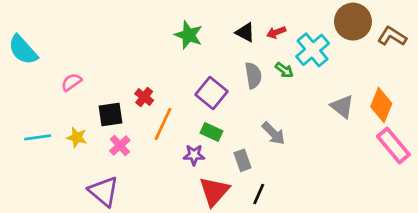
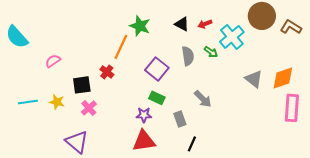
orange diamond: (381, 105) -> (283, 78), turned 50
orange line: (163, 124) -> (121, 47), moved
pink rectangle: (393, 146) -> (292, 108), turned 44
red triangle: (214, 191) -> (144, 141), moved, turned 40

